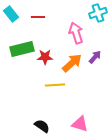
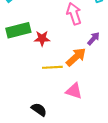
orange arrow: (72, 63) -> (76, 57), moved
pink triangle: (80, 124) -> (74, 91), moved

